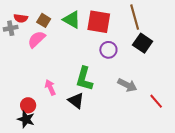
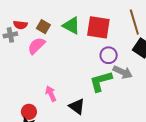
green L-shape: (84, 79) -> (101, 81), moved, turned 60
gray arrow: (127, 85) -> (123, 72), moved

